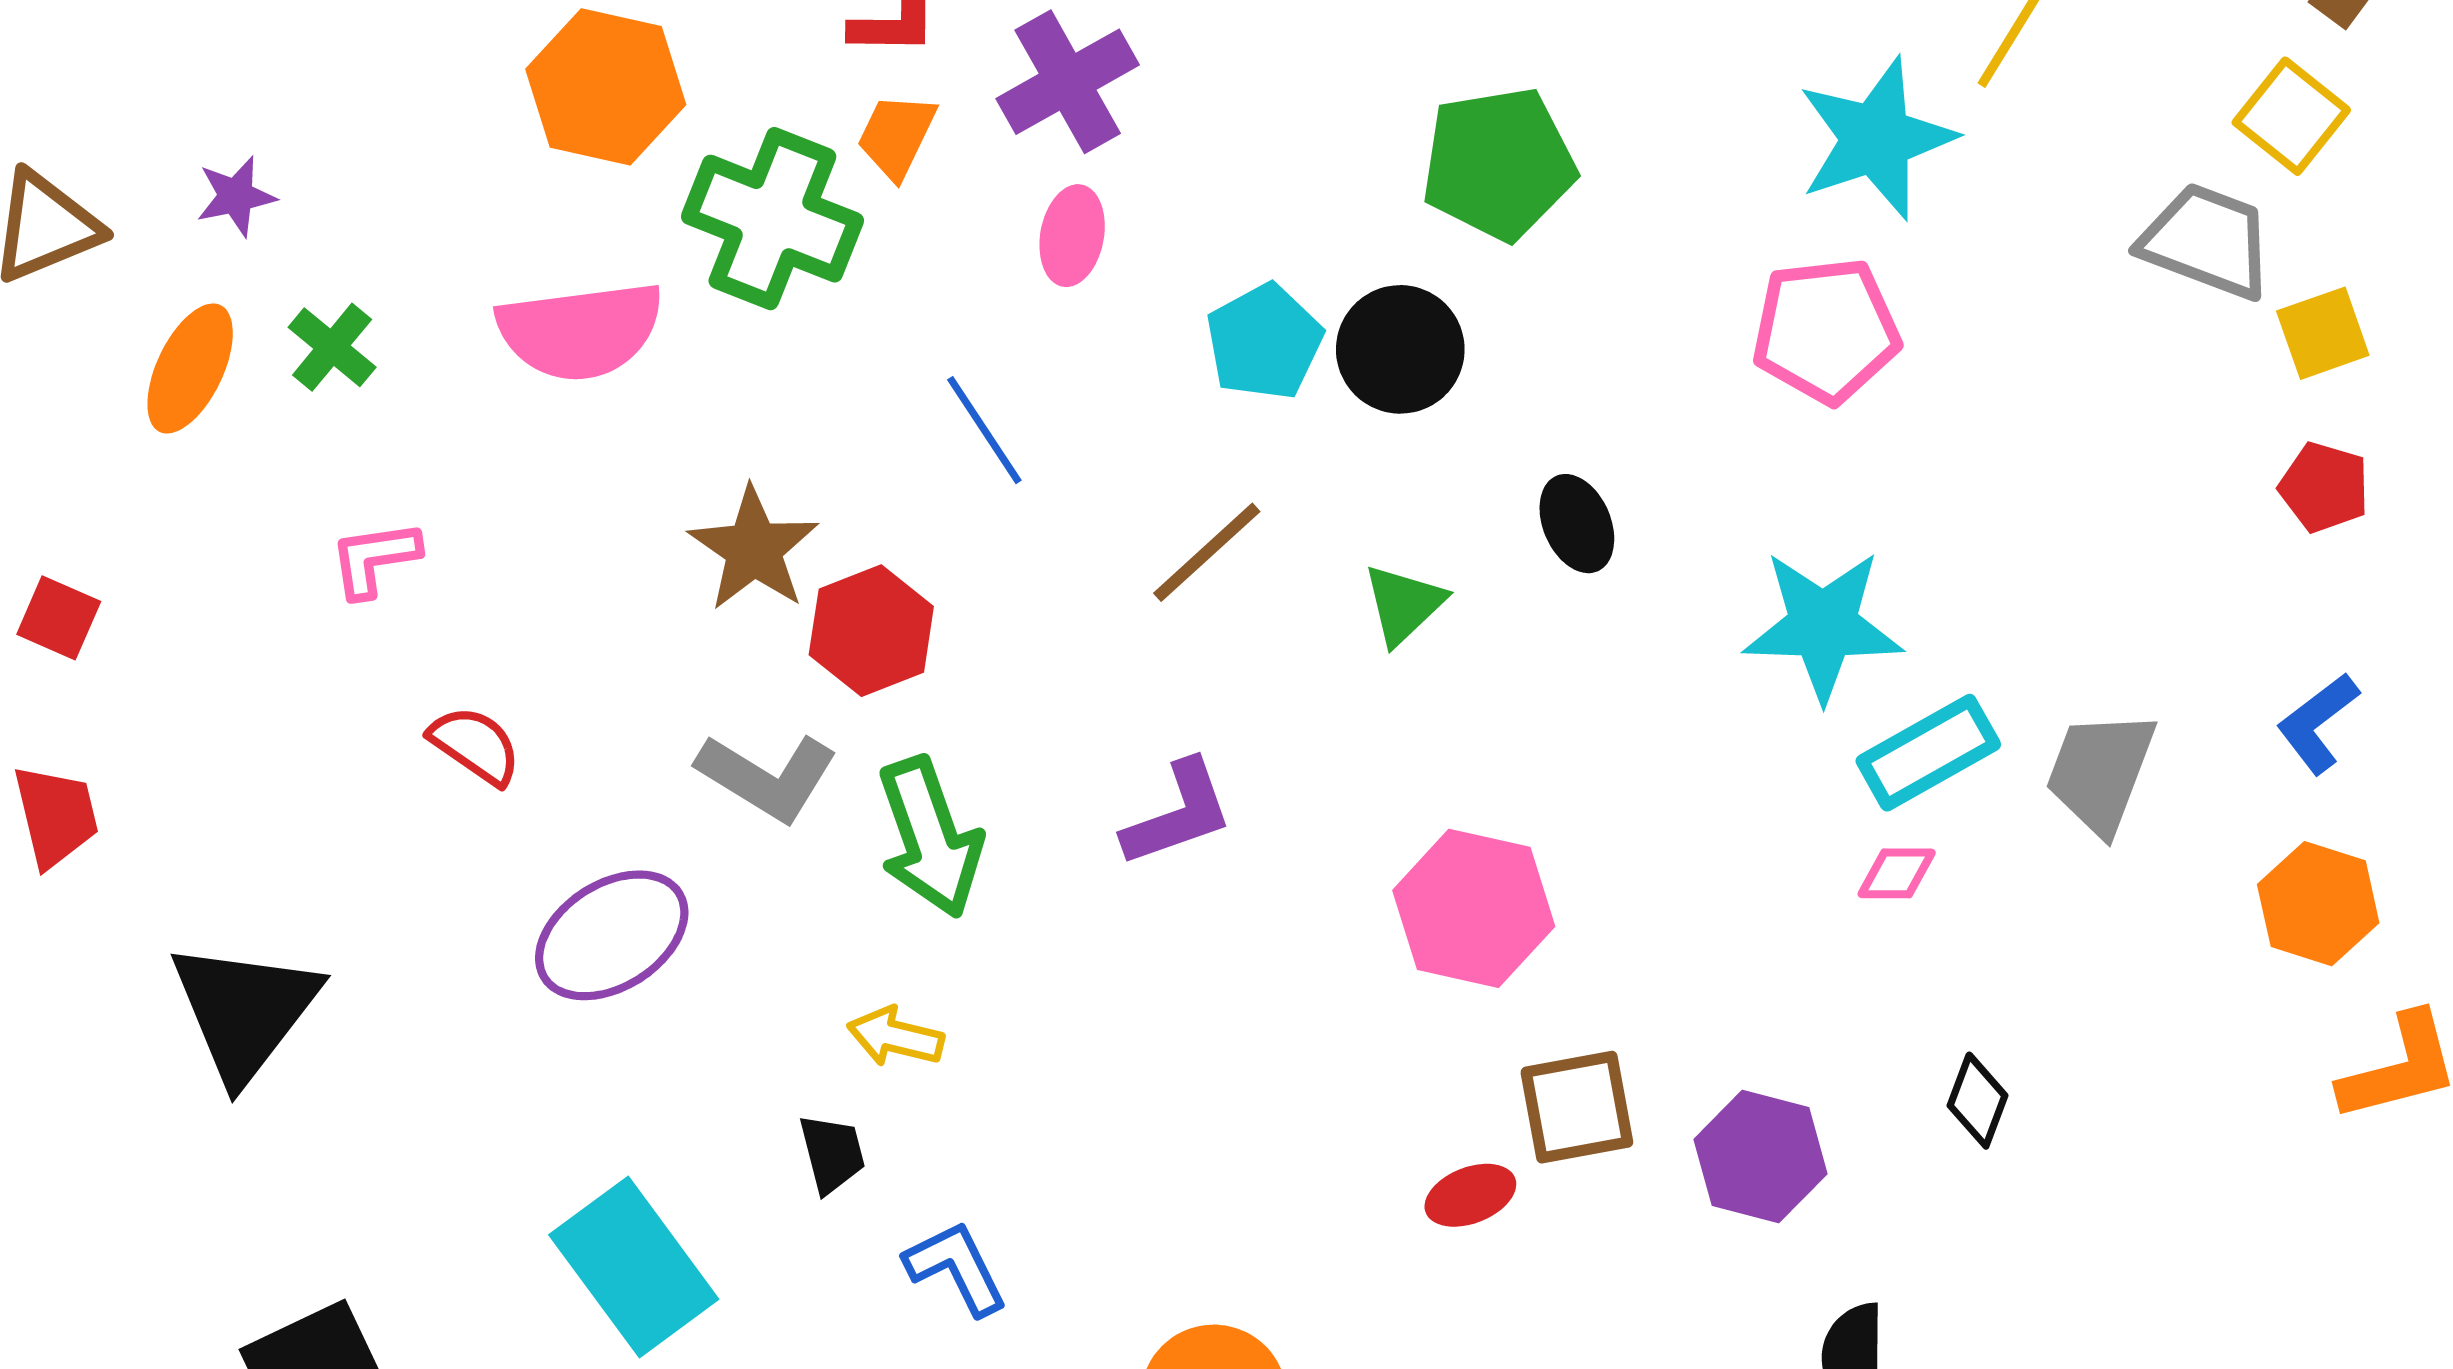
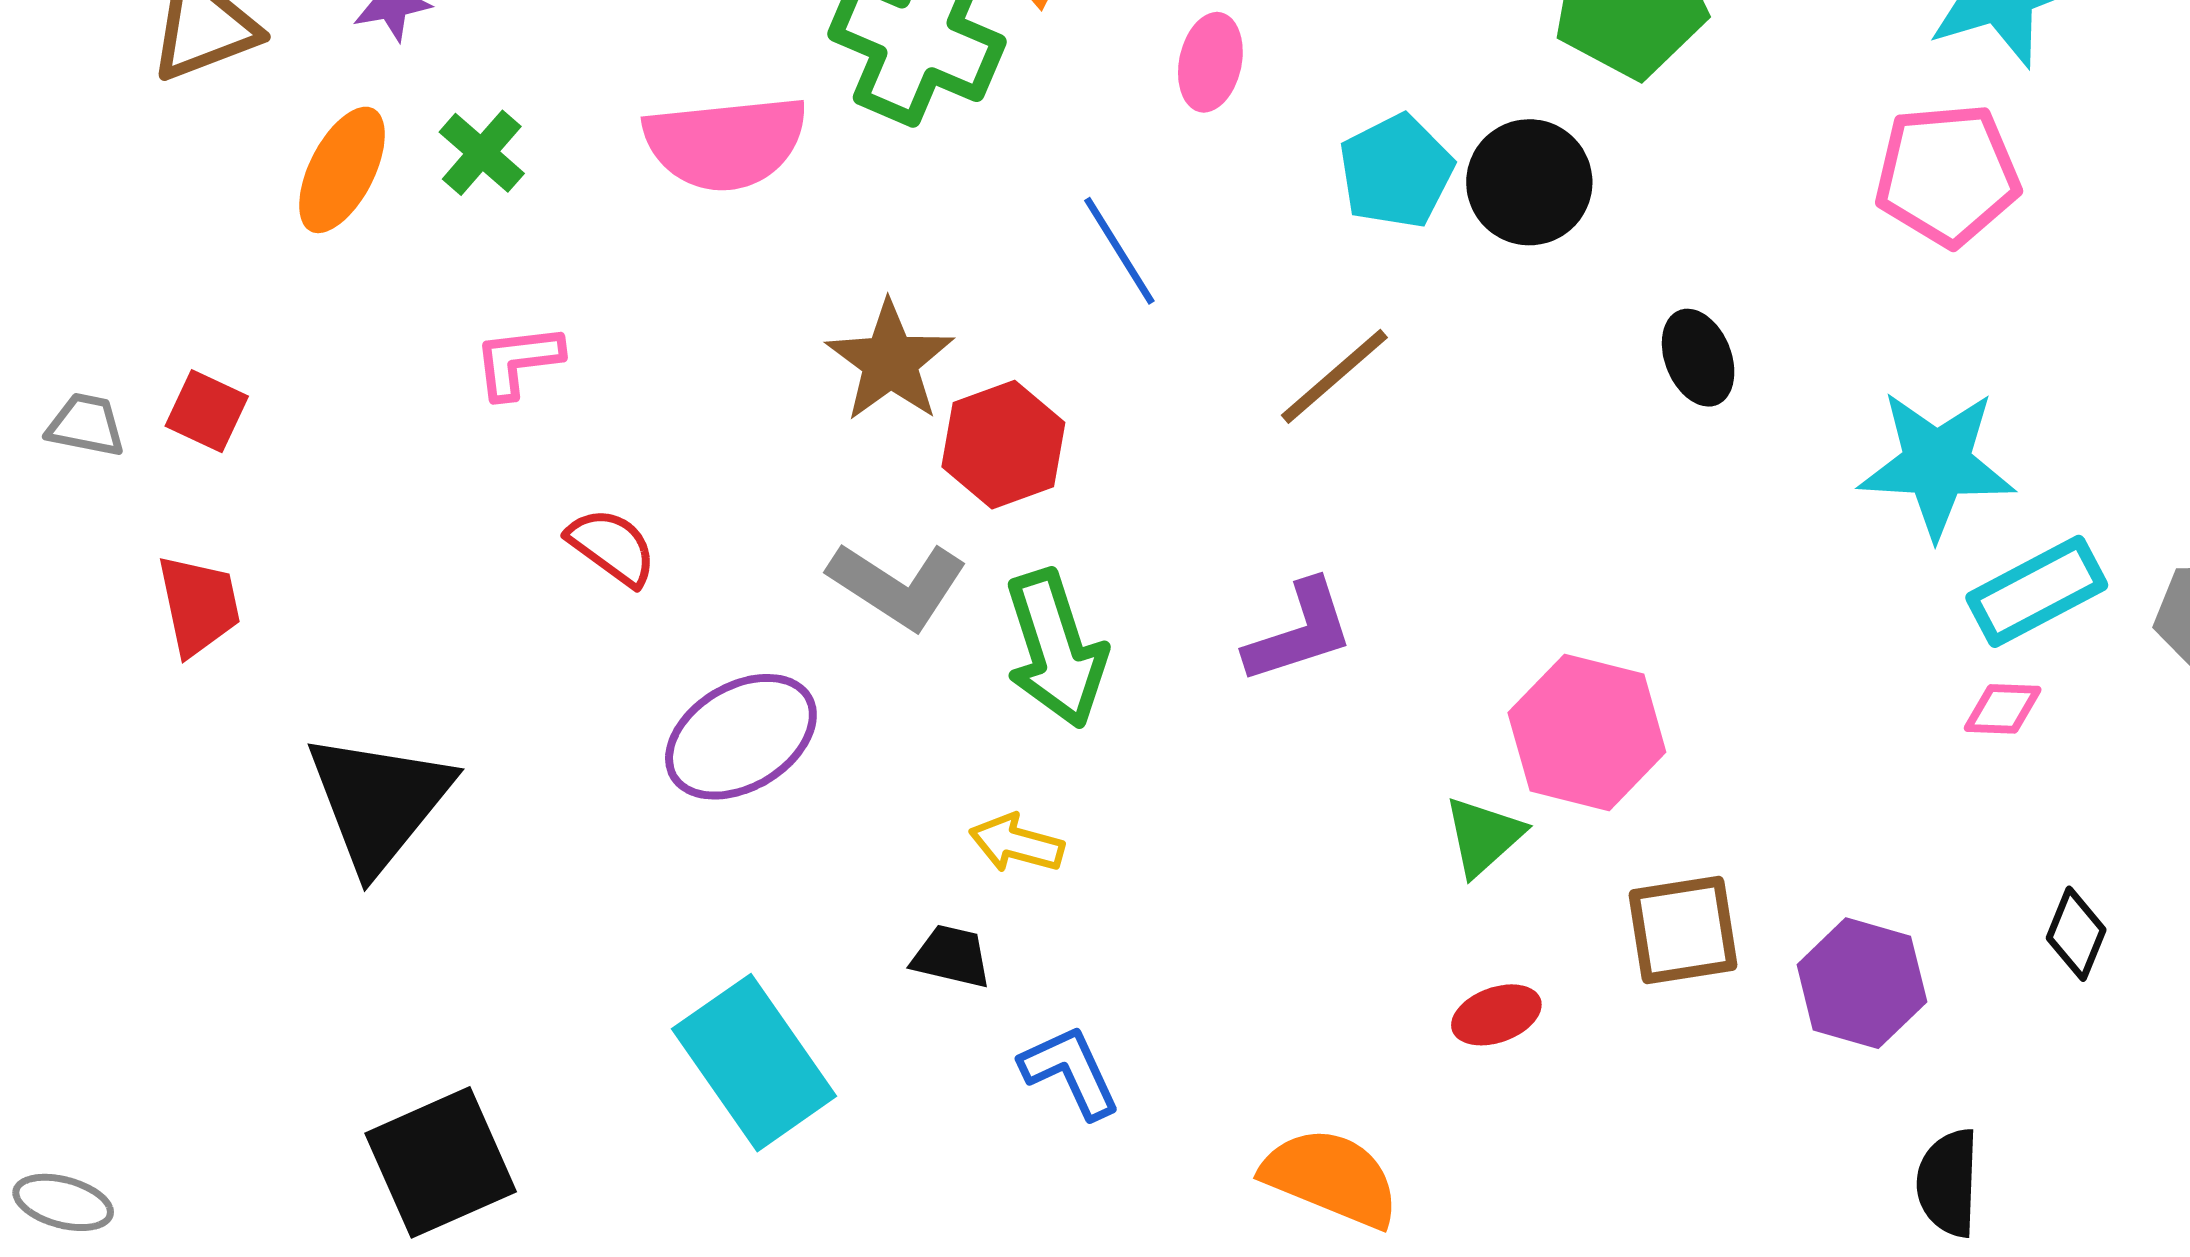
green triangle: (1404, 604) -> (1484, 836), moved
black trapezoid: (832, 1154) -> (951, 956), turned -64
red ellipse: (1470, 1195) -> (1496, 1015), moved

